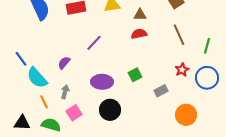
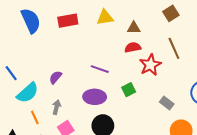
purple line: (94, 43) -> (100, 69), moved, turned 66
red star: (182, 70) -> (150, 65), moved, size x1.5
cyan semicircle: (37, 78) -> (28, 93), turned -90
gray rectangle: (161, 91) -> (167, 103), moved, turned 64

